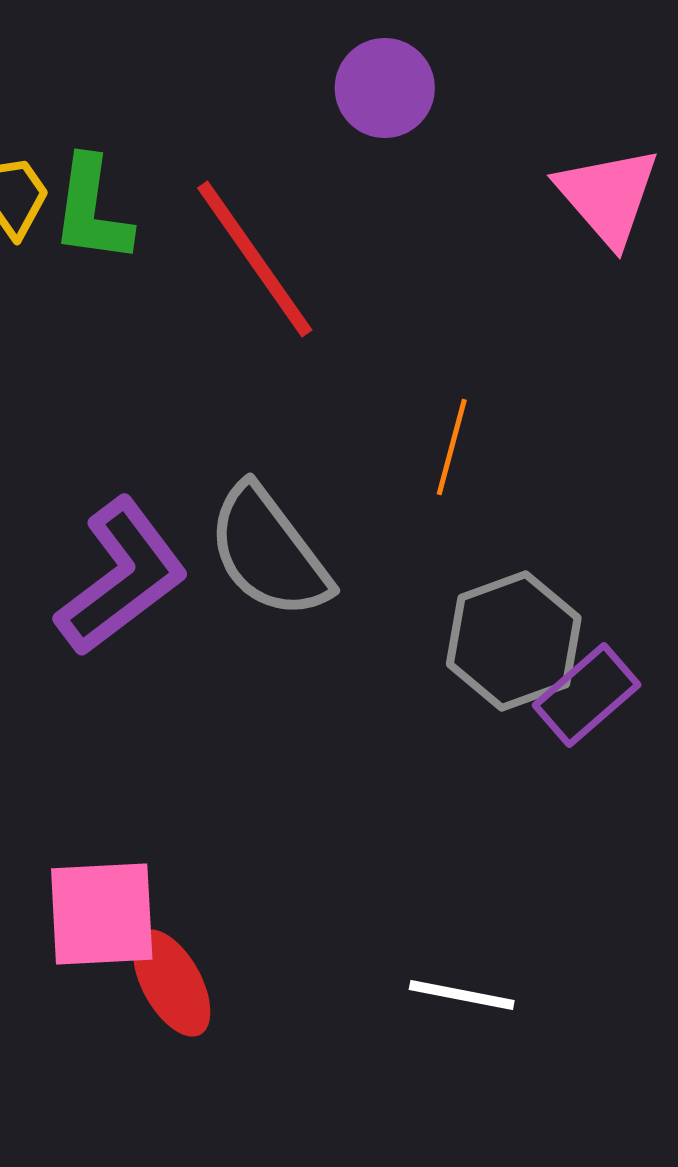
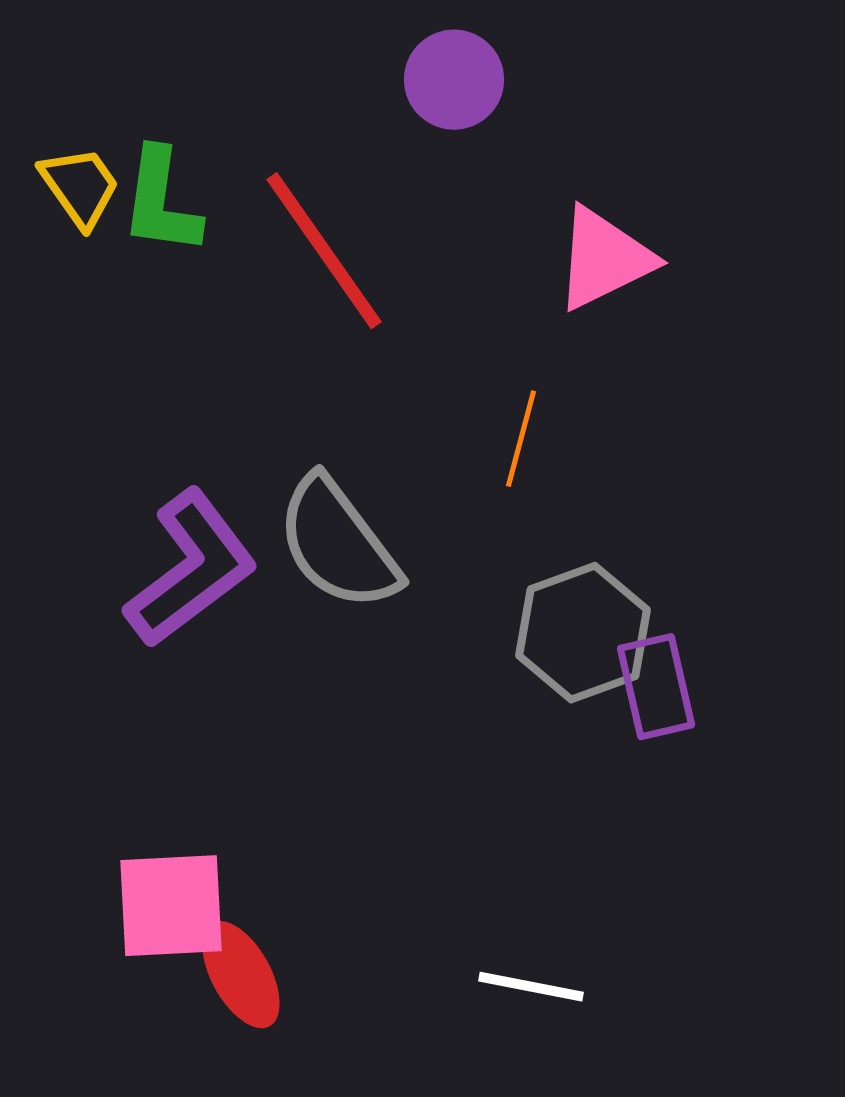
pink triangle: (608, 196) -> (604, 259), moved, turned 45
purple rectangle: (587, 695) -> (656, 687), turned -62

